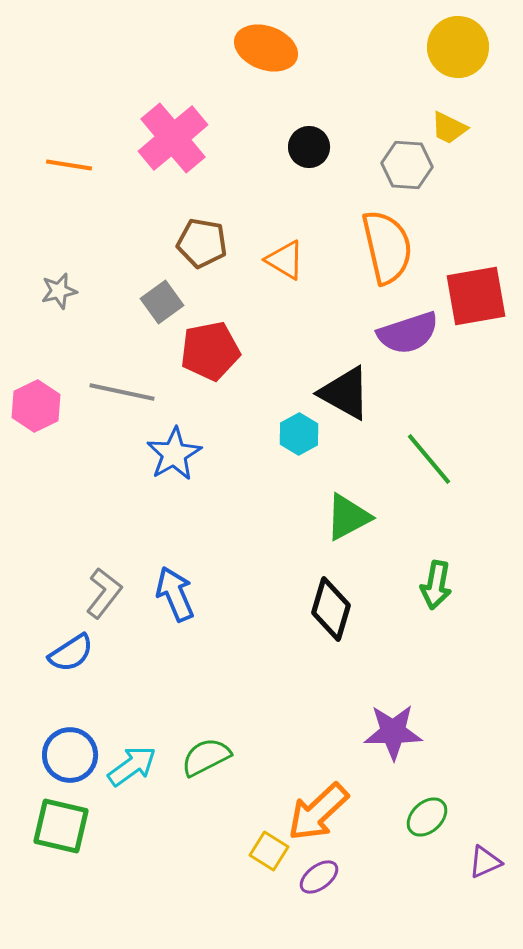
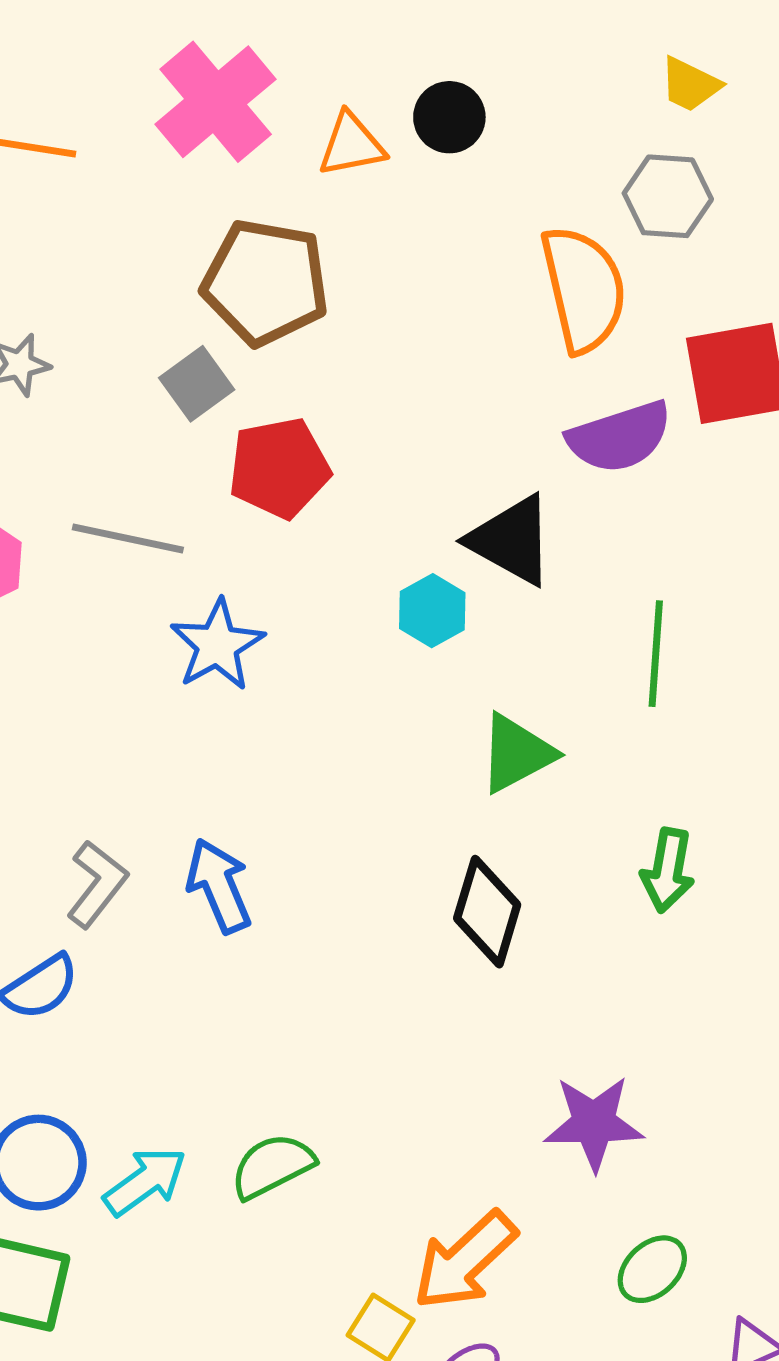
gray hexagon: (407, 165) -> (668, 196), moved
brown pentagon: (202, 243) -> (265, 282), size x1.5
orange triangle: (285, 260) -> (351, 145), moved, turned -42
green line: (429, 459) -> (656, 654), turned 44

